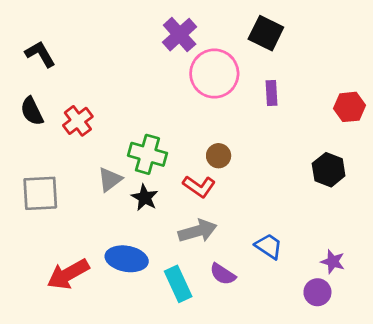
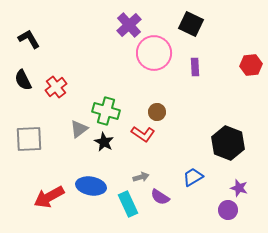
red hexagon: (349, 107) -> (251, 65), moved
black hexagon: (329, 170) -> (228, 143), moved, size x1.4
gray arrow: (198, 231) -> (141, 177), moved, size x0.6
blue trapezoid: (269, 246) -> (193, 177), turned -65

